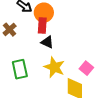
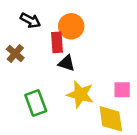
orange circle: (44, 13) -> (71, 26), moved
pink square: (86, 68) -> (122, 90), turned -32

